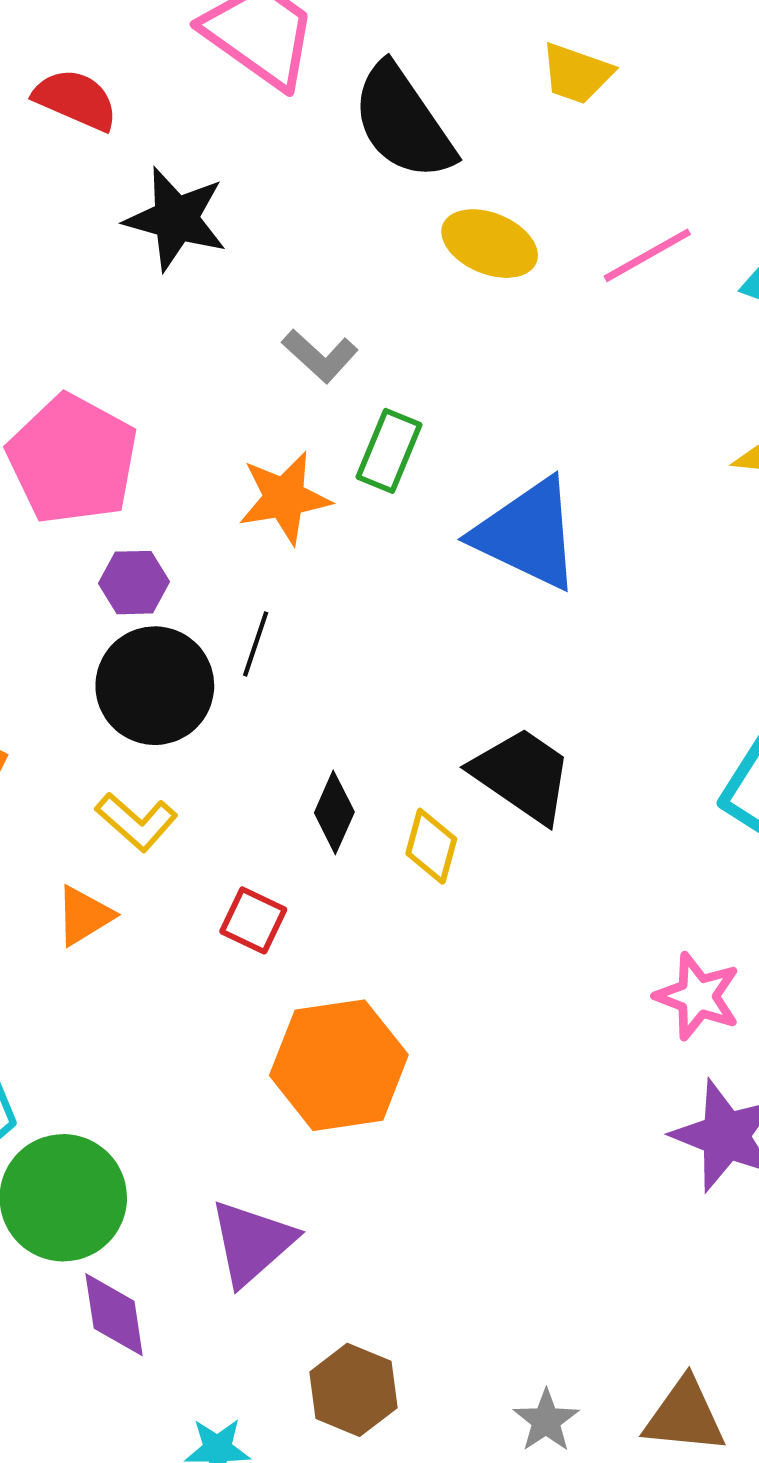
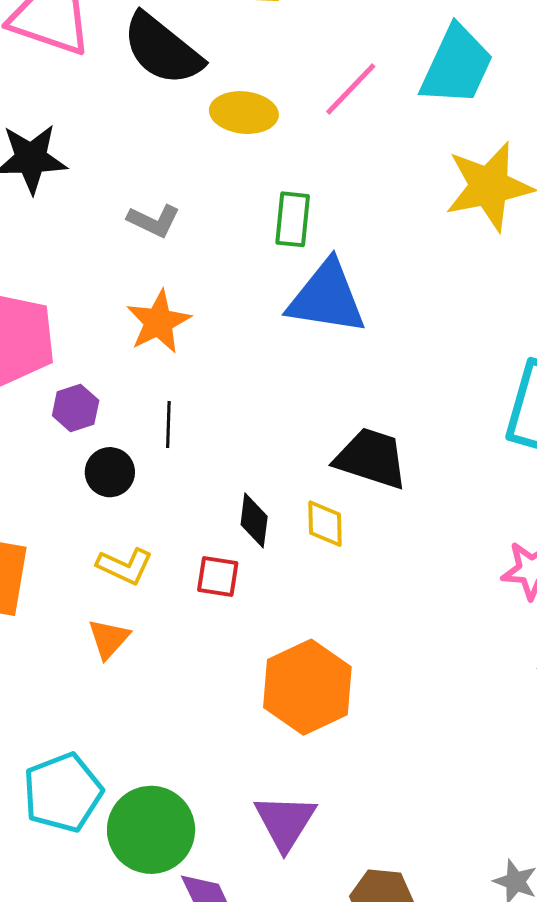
green rectangle: (389, 451) -> (293, 219), moved
black circle: (155, 686) -> (110, 472), size x0.6
red square: (253, 920) -> (218, 576), moved

